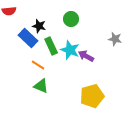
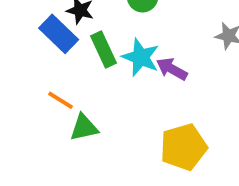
orange line: (38, 65) -> (61, 100), moved
green triangle: (41, 86) -> (84, 128), turned -35

